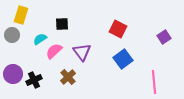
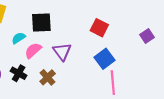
black square: (62, 24) -> (41, 22), size x1.5
black cross: (34, 80) -> (19, 73), moved, turned -35
pink line: (154, 82) -> (113, 83), moved

